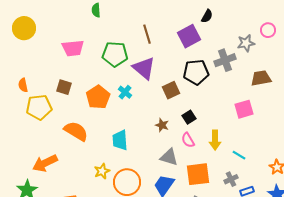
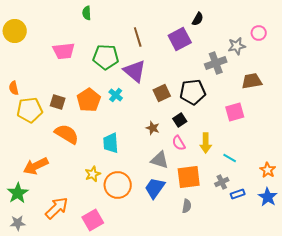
black pentagon: (196, 72) -> (193, 92), moved
brown square: (64, 87) -> (58, 102), moved

